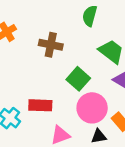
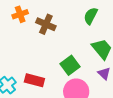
brown cross: (51, 45) -> (46, 24), moved

